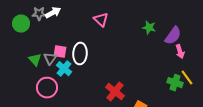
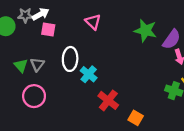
green star: (149, 28) -> (145, 31), size x1.5
pink square: (60, 52) -> (48, 29), moved
cyan cross: (64, 69) -> (89, 74), moved

